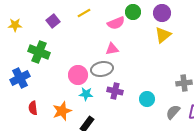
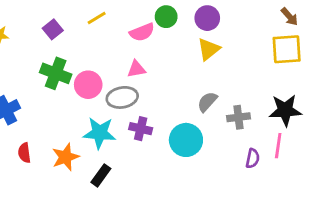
green cross: (39, 52) -> (56, 73), moved
pink circle: (78, 75) -> (88, 85), moved
cyan star: (86, 94) -> (100, 133), size x1.6
cyan circle: (147, 99) -> (186, 140), size x1.5
gray semicircle: (173, 112) -> (207, 102), moved

